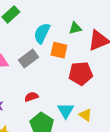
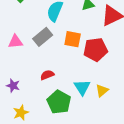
orange square: (59, 50) -> (73, 39), moved
yellow triangle: (85, 115) -> (102, 91), turned 48

